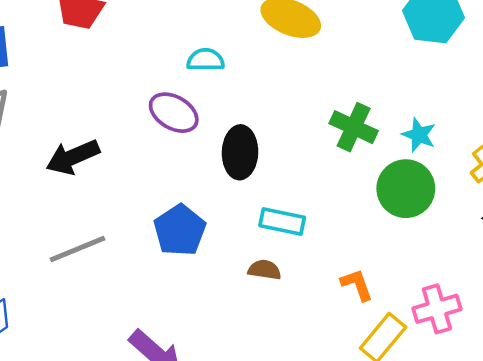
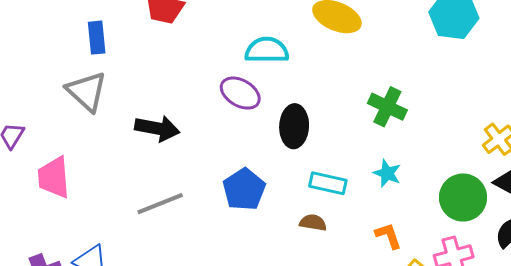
cyan semicircle: (206, 60) -> (267, 50), size x1.4
cyan star: (419, 135) -> (387, 173), moved
black arrow: (73, 157) -> (157, 128), turned -147
green circle: (406, 189) -> (463, 198), moved

